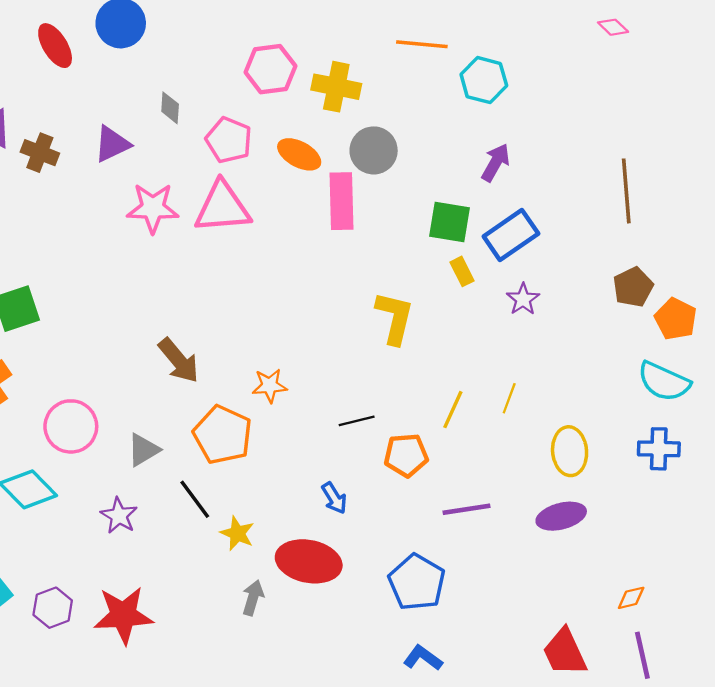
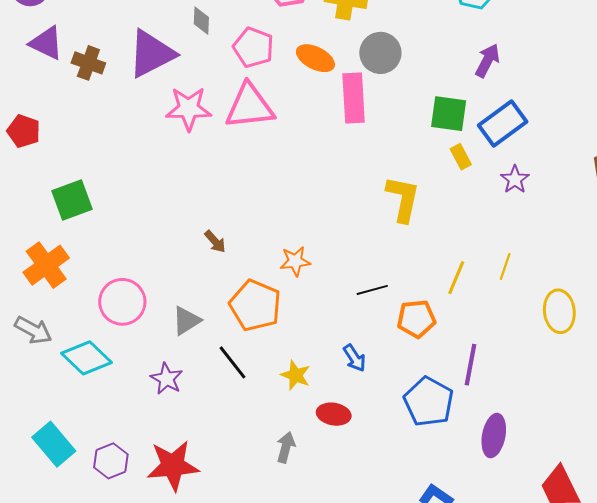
purple triangle: (112, 144) -> (151, 54), size x1.5
brown arrow: (179, 361) -> (215, 242), size x0.6
purple line: (466, 509) -> (471, 365), turned -69
purple ellipse: (561, 516) -> (494, 436), moved, turned -63
yellow star: (237, 533) -> (296, 375), moved
red ellipse: (309, 561) -> (334, 414), size x0.6
blue pentagon: (417, 582) -> (429, 402), moved

